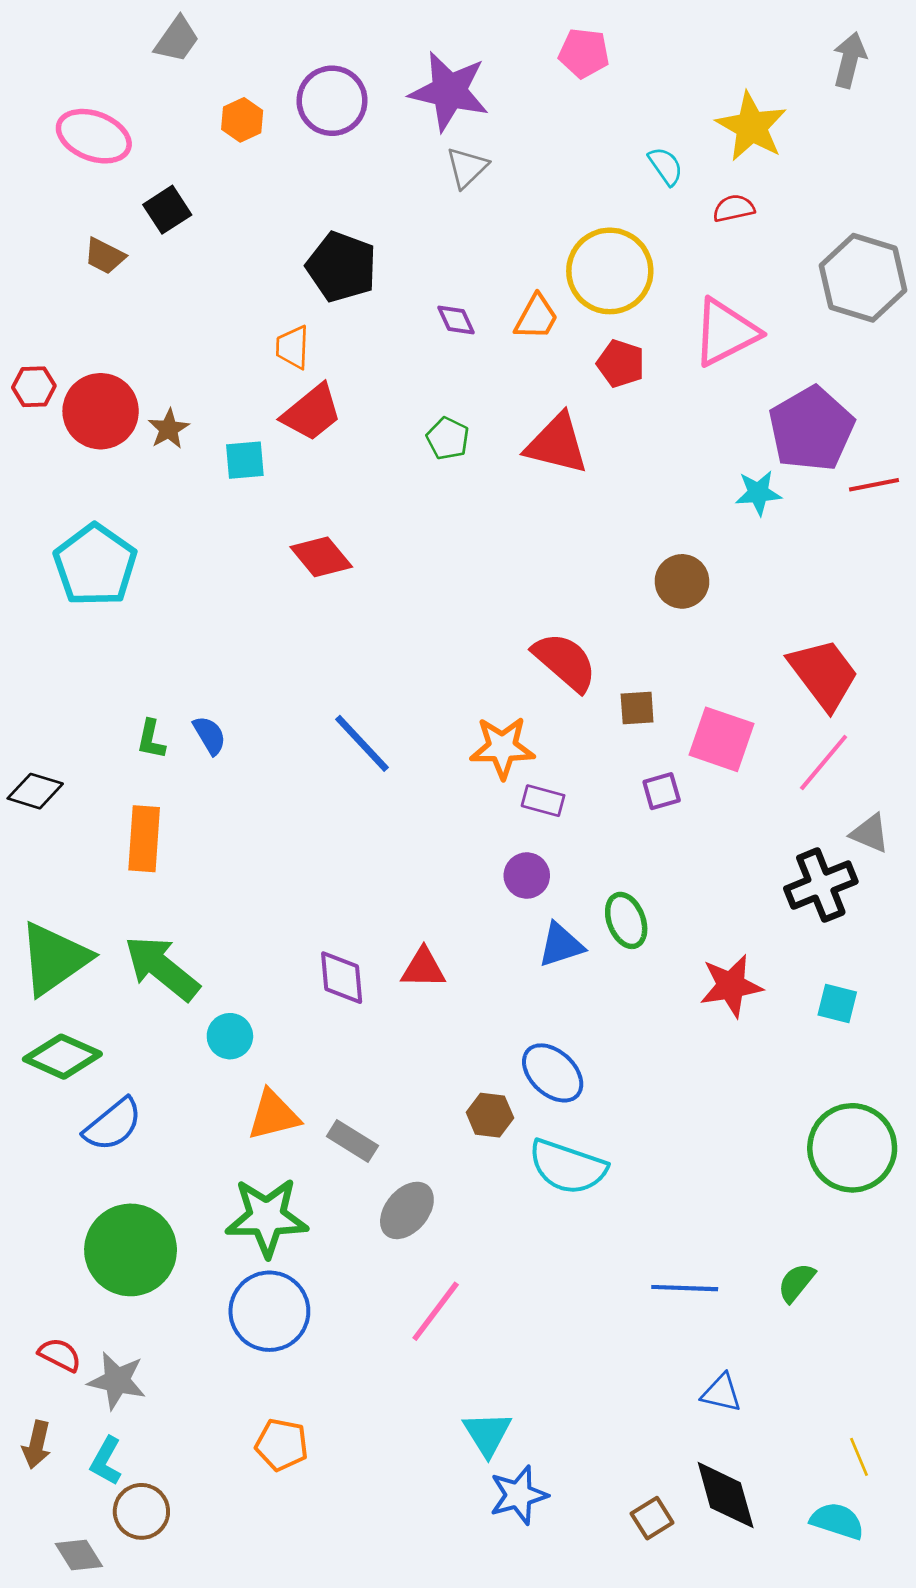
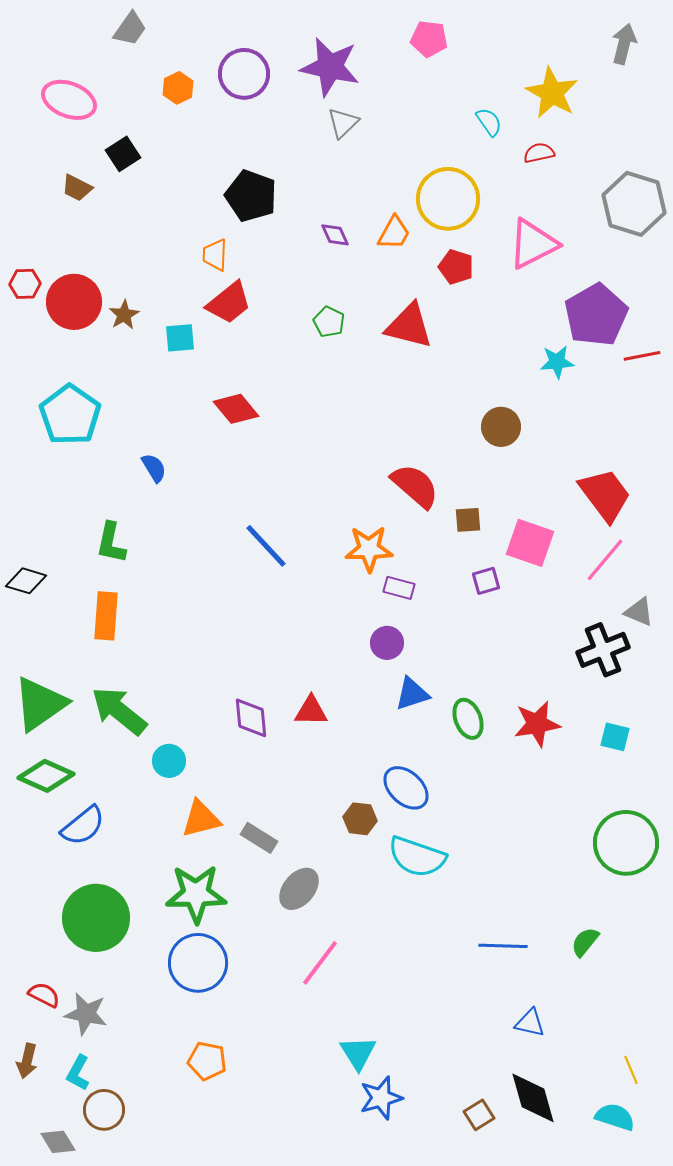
blue semicircle: (210, 735) -> (154, 468), moved
green L-shape: (151, 739) -> (111, 543), size x1.4
green ellipse: (626, 920) -> (468, 719), moved

